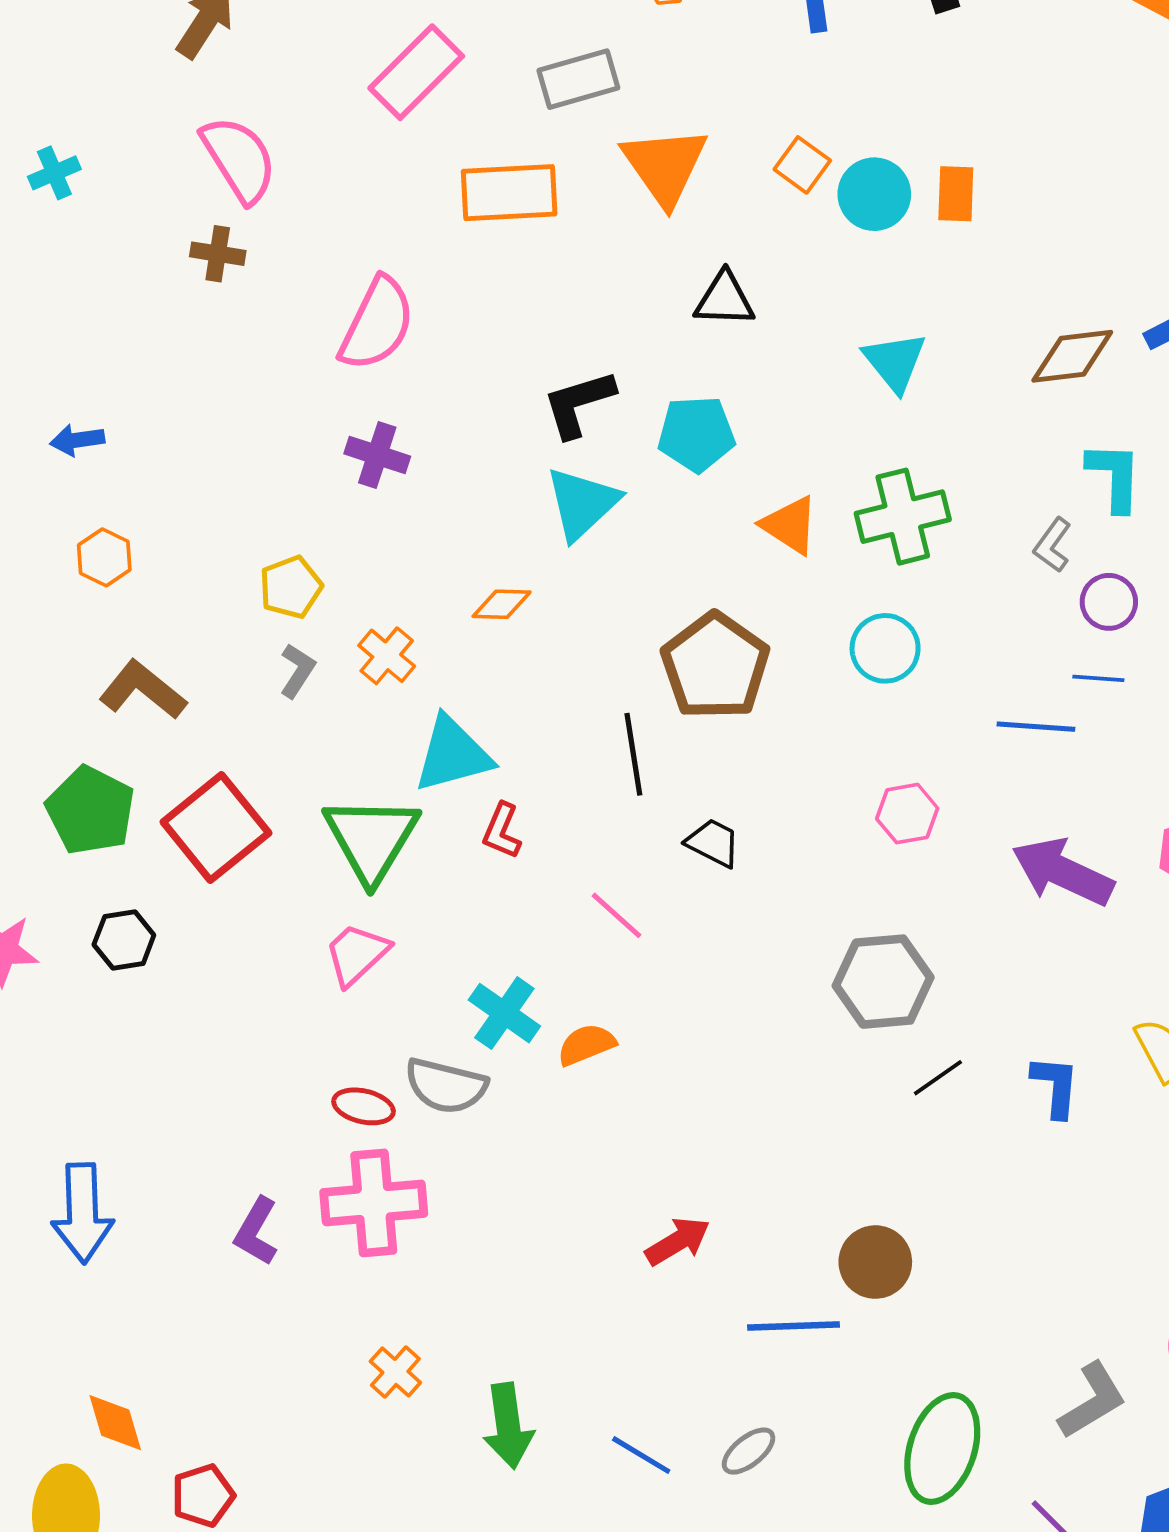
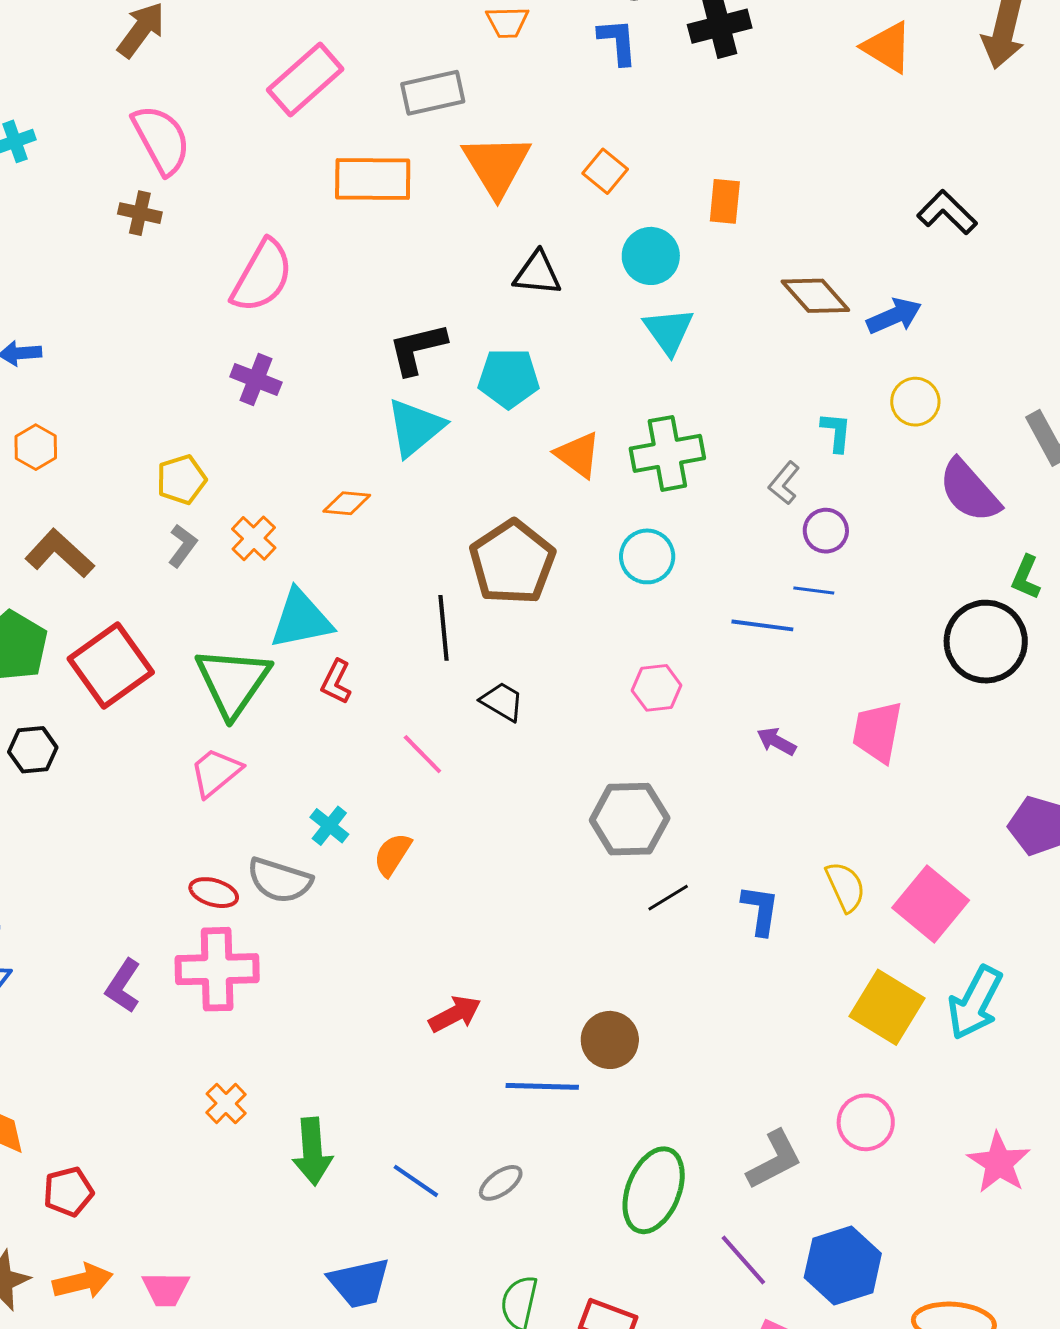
cyan circle: (874, 194) -> (651, 256), moved
brown diamond: (1072, 356) -> (815, 296), moved, turned 52
cyan L-shape: (1114, 476) -> (836, 432), size x0.7
purple arrow: (1063, 872) -> (776, 741), size x0.5
cyan cross: (504, 1013) -> (329, 826), size x0.7
orange semicircle: (586, 1045) -> (392, 855), turned -39

